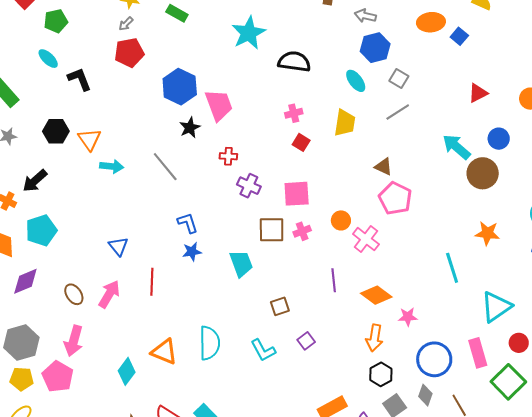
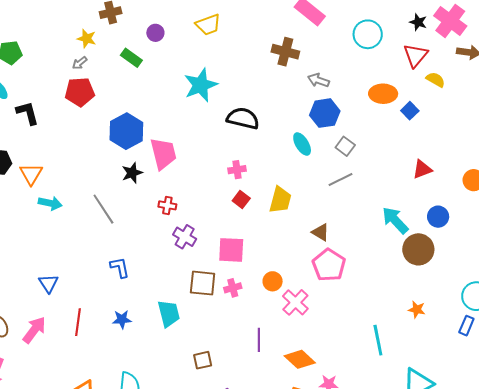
yellow trapezoid: (345, 123) -> (280, 200), moved
orange star: (487, 233) -> (417, 310), size x0.7
blue star: (192, 252) -> (122, 319), moved

